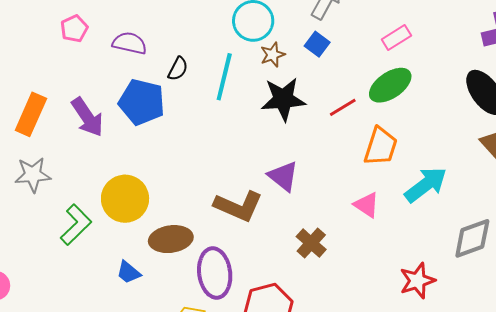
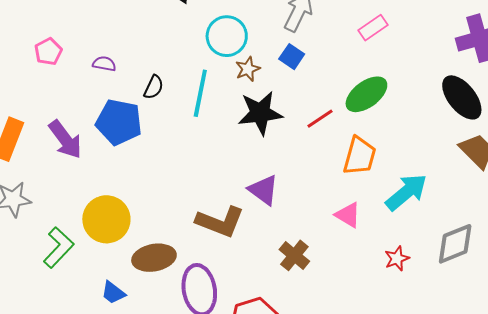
pink rectangle: (396, 38) -> (373, 28), moved
purple semicircle: (130, 43) -> (104, 64), size x0.7
red star: (417, 281) -> (397, 259), moved, size x0.7

